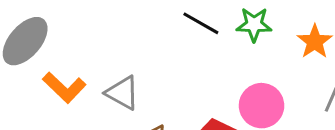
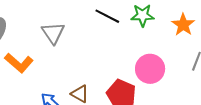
gray triangle: (122, 93) -> (53, 33), moved, turned 30

